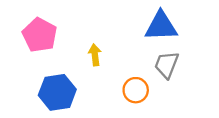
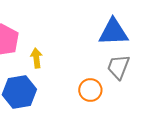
yellow arrow: (95, 55) -> (36, 58), moved

